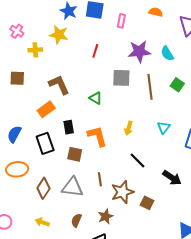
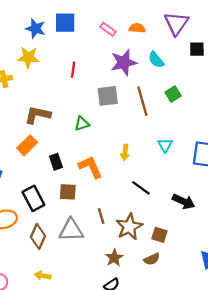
orange semicircle: (156, 12) -> (137, 28), moved
pink rectangle: (121, 21) -> (108, 29), moved, turned -56
brown L-shape: (59, 85) -> (38, 115), turned -45
green square: (177, 85) -> (173, 94), turned 32
green triangle: (96, 98) -> (82, 124), turned -40
black rectangle: (45, 143) -> (33, 198), moved
brown semicircle: (76, 220) -> (152, 259), moved, turned -128

